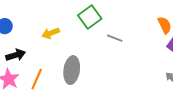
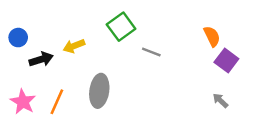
black arrow: (16, 55) -> (41, 59), moved

